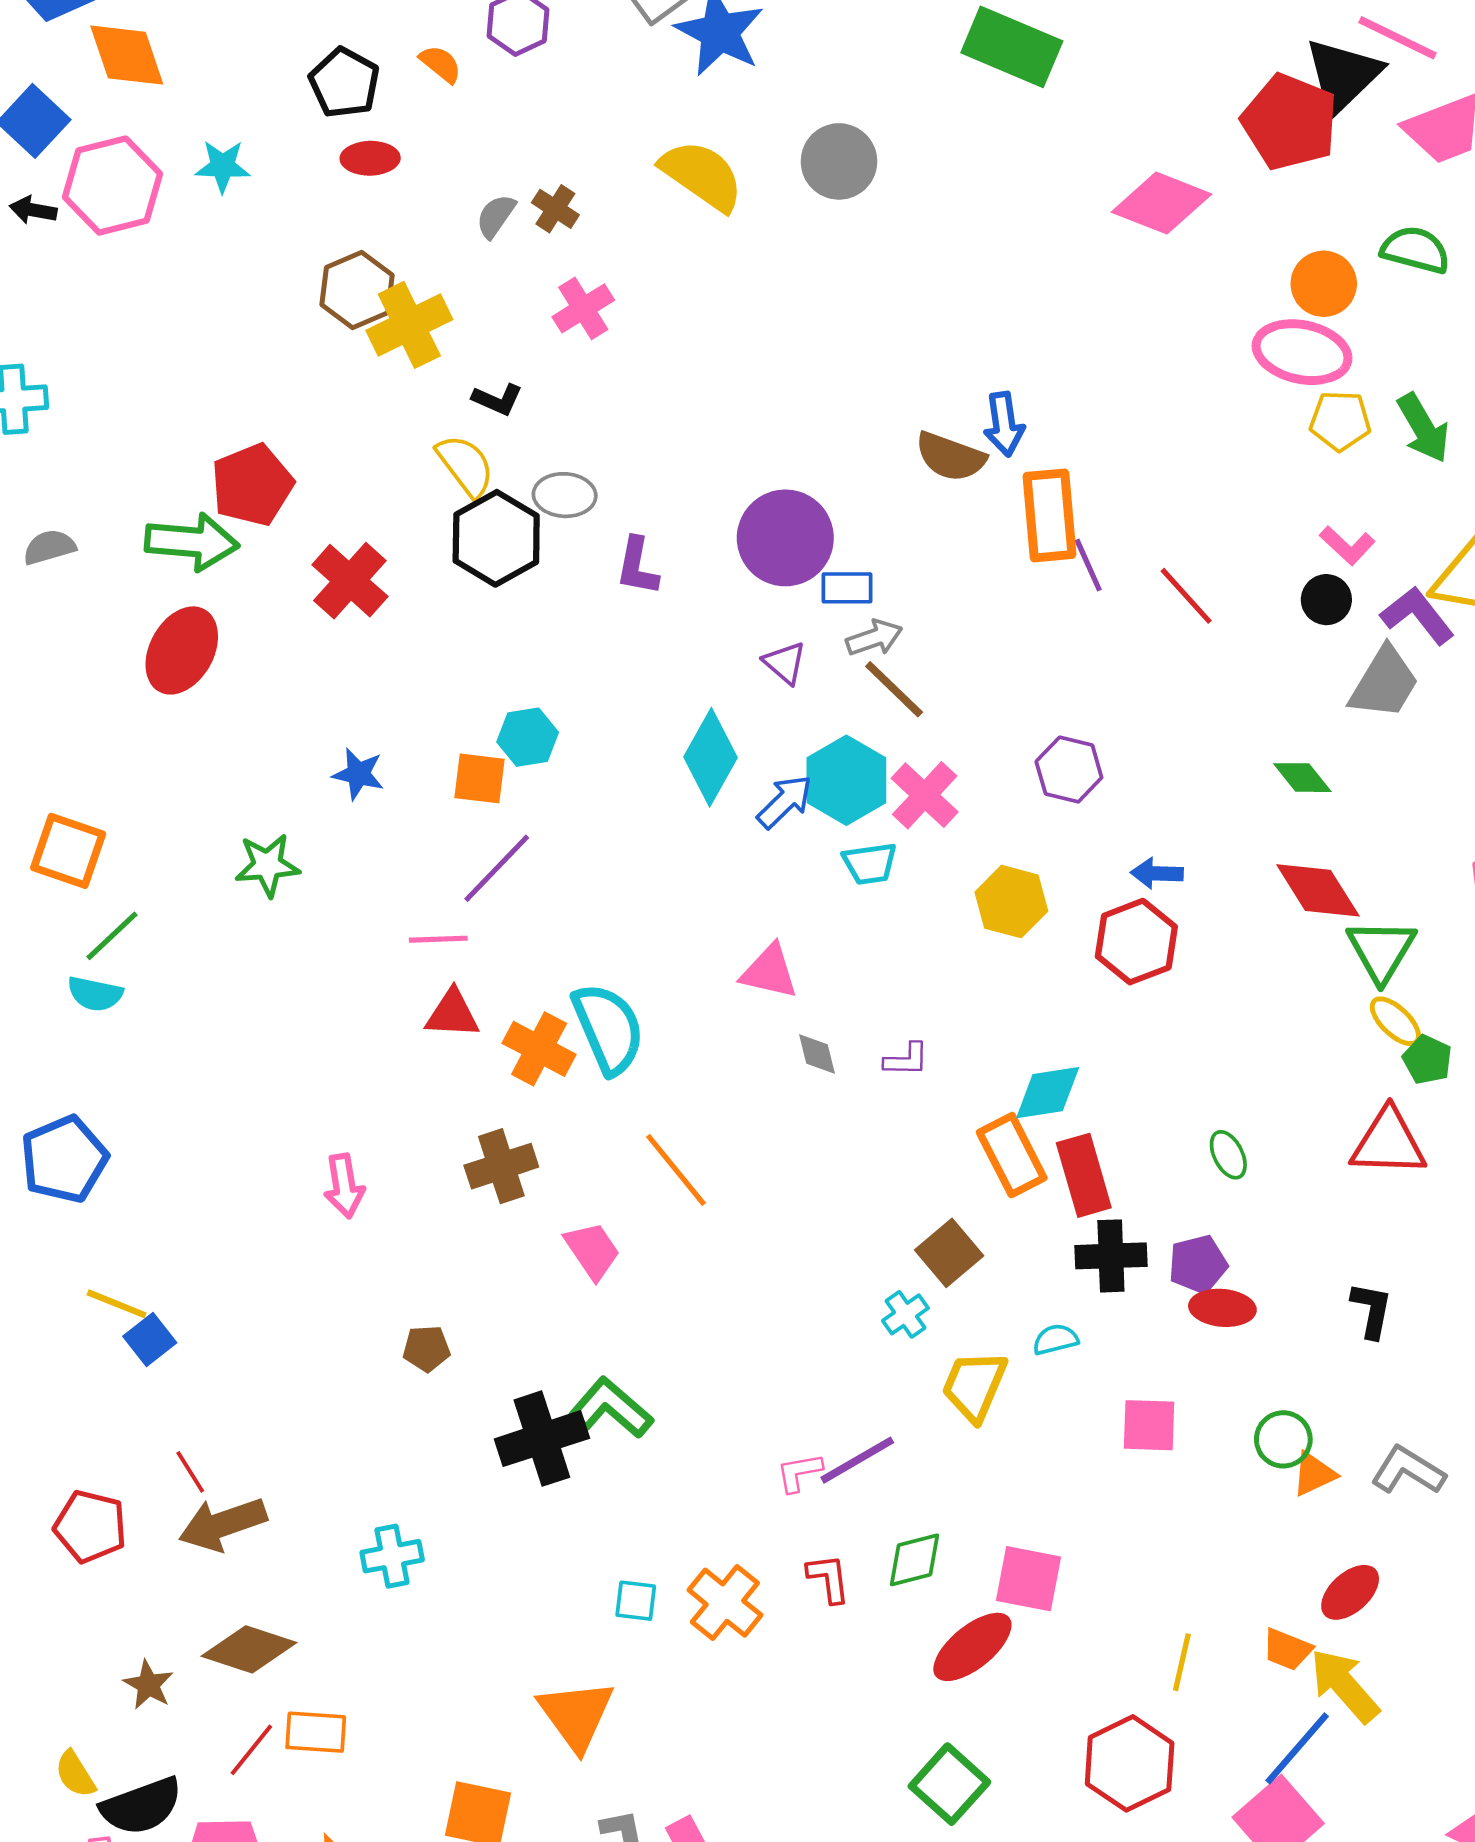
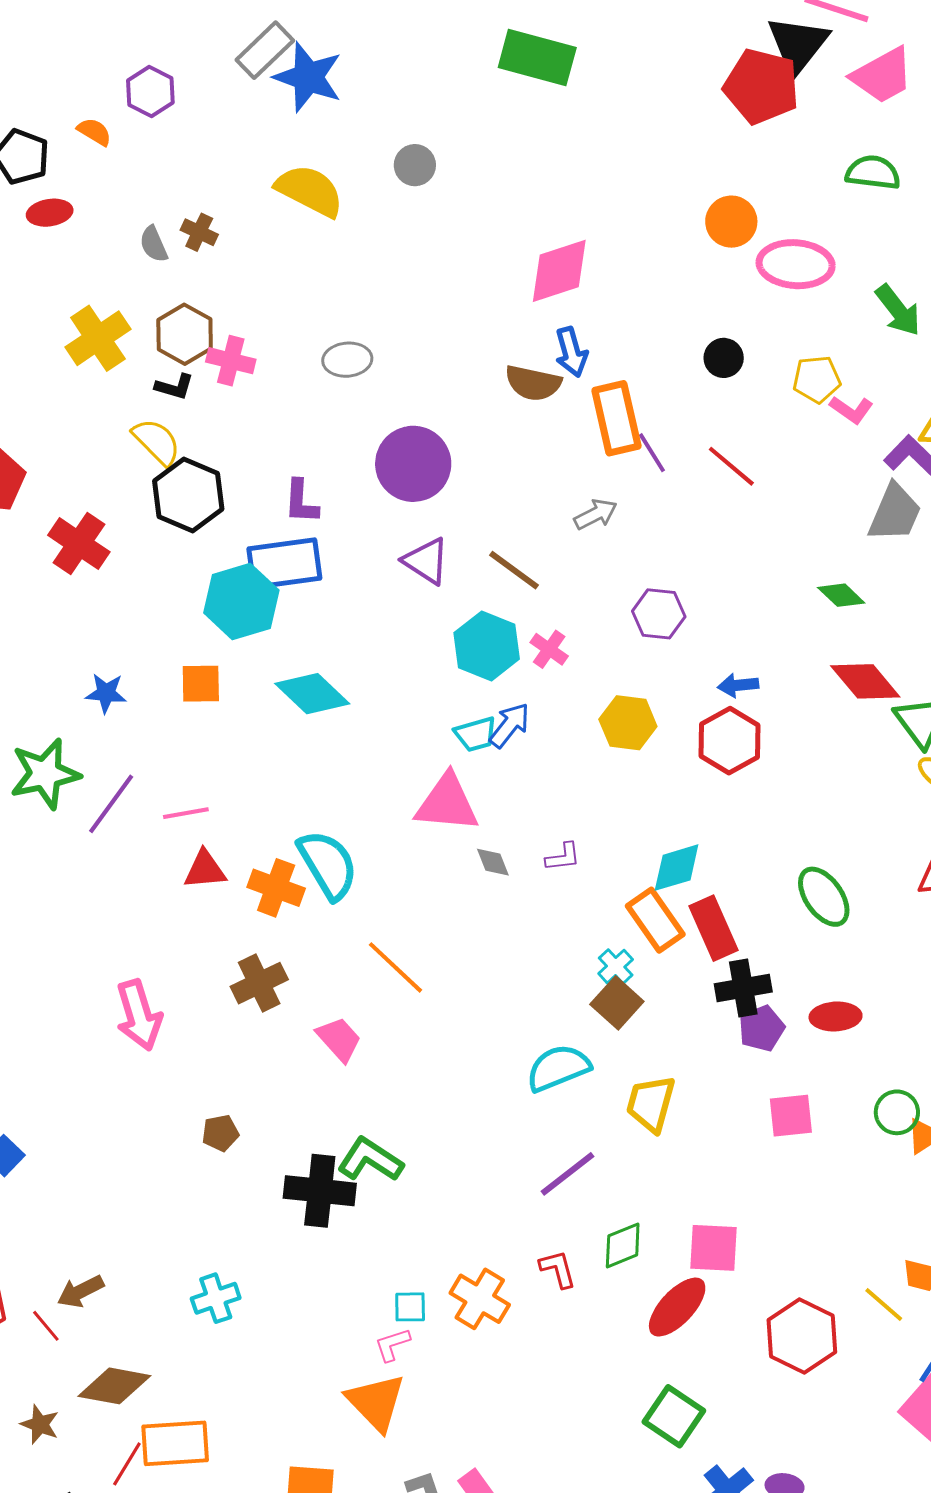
gray circle: (839, 161) -> (415, 165), size x0.7
pink diamond: (1162, 203) -> (559, 271), moved, turned -32
gray semicircle: (496, 216) -> (154, 244), turned -51
orange circle: (1324, 284) -> (731, 222), moved
brown hexagon: (357, 290) -> (185, 334), moved
pink cross: (583, 308) -> (231, 361), moved, turned -36
yellow pentagon: (1340, 421) -> (817, 379), moved
gray ellipse: (565, 495) -> (347, 360), moved
blue rectangle: (847, 588) -> (284, 563), moved, size x1.8
black circle: (1326, 600) -> (724, 358), moved
gray arrow: (874, 638) -> (596, 514), moved
purple triangle: (785, 663) -> (426, 561), size x1.4
cyan hexagon: (528, 737) -> (241, 601), moved, size x1.6
cyan diamond: (711, 757) -> (312, 694), moved, turned -68
pink cross: (925, 795) -> (549, 649), size x0.7
blue arrow: (785, 802) -> (510, 725), moved
cyan trapezoid: (870, 863) -> (476, 734), moved
green star: (267, 865) -> (45, 774), size x1.4
purple line: (497, 868) -> (111, 804), moved
pink triangle: (769, 972) -> (447, 803), size x1.4
green ellipse: (1228, 1155) -> (824, 897), size x1.6
pink arrow: (344, 1186) -> (139, 1015), size x1.4
purple pentagon: (1198, 1264) -> (761, 1028), moved
cyan cross: (905, 1314) -> (616, 967), moved
cyan semicircle: (1055, 1339) -> (558, 1068), moved, size x1.8
black cross: (542, 1439) -> (320, 1191), turned 32
red line: (190, 1472) -> (46, 1326), moved
pink L-shape: (799, 1472) -> (392, 1345), moved
brown arrow: (223, 1524) -> (81, 1291), size x0.7
yellow line: (1182, 1662) -> (884, 1304), moved, turned -54
orange rectangle: (316, 1732) -> (175, 1443), size x1.4
red hexagon: (1130, 1763) -> (802, 1336), moved

